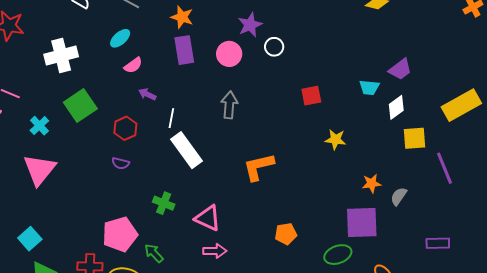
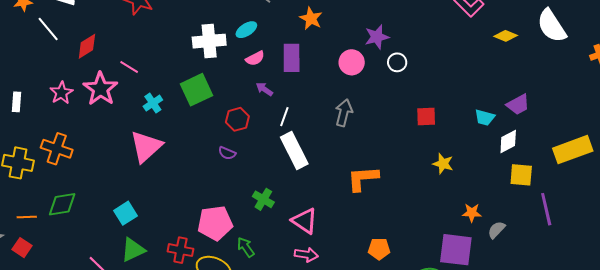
purple rectangle: (184, 50) -> (292, 58), moved
white cross: (61, 56) -> (209, 41), moved

